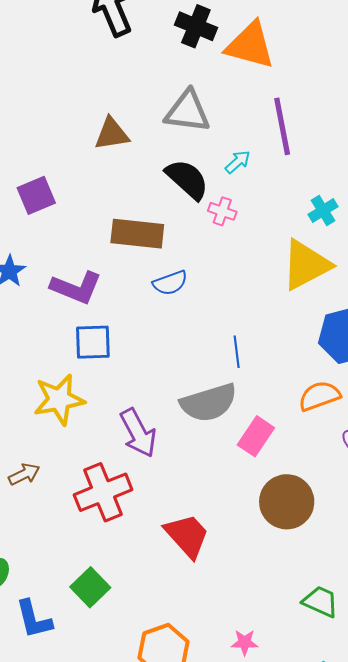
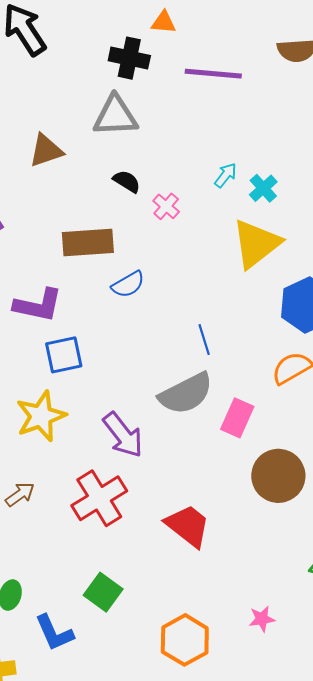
black cross: (196, 26) -> (129, 58), moved
orange triangle: (250, 45) -> (163, 22), moved, size x0.5
purple line: (282, 126) -> (213, 74), moved, turned -64
cyan arrow: (238, 162) -> (226, 175), moved
black semicircle: (187, 179) -> (127, 181), size x0.6
pink cross: (222, 211) -> (166, 206), turned 32

